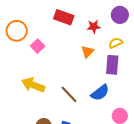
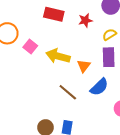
orange triangle: (87, 52) -> (84, 66), moved
yellow arrow: (33, 85) -> (58, 56), moved

